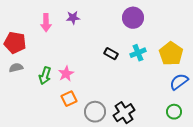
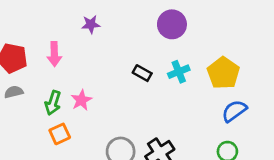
pink arrow: (46, 23) -> (54, 54), moved
orange square: (69, 99) -> (60, 134), moved

